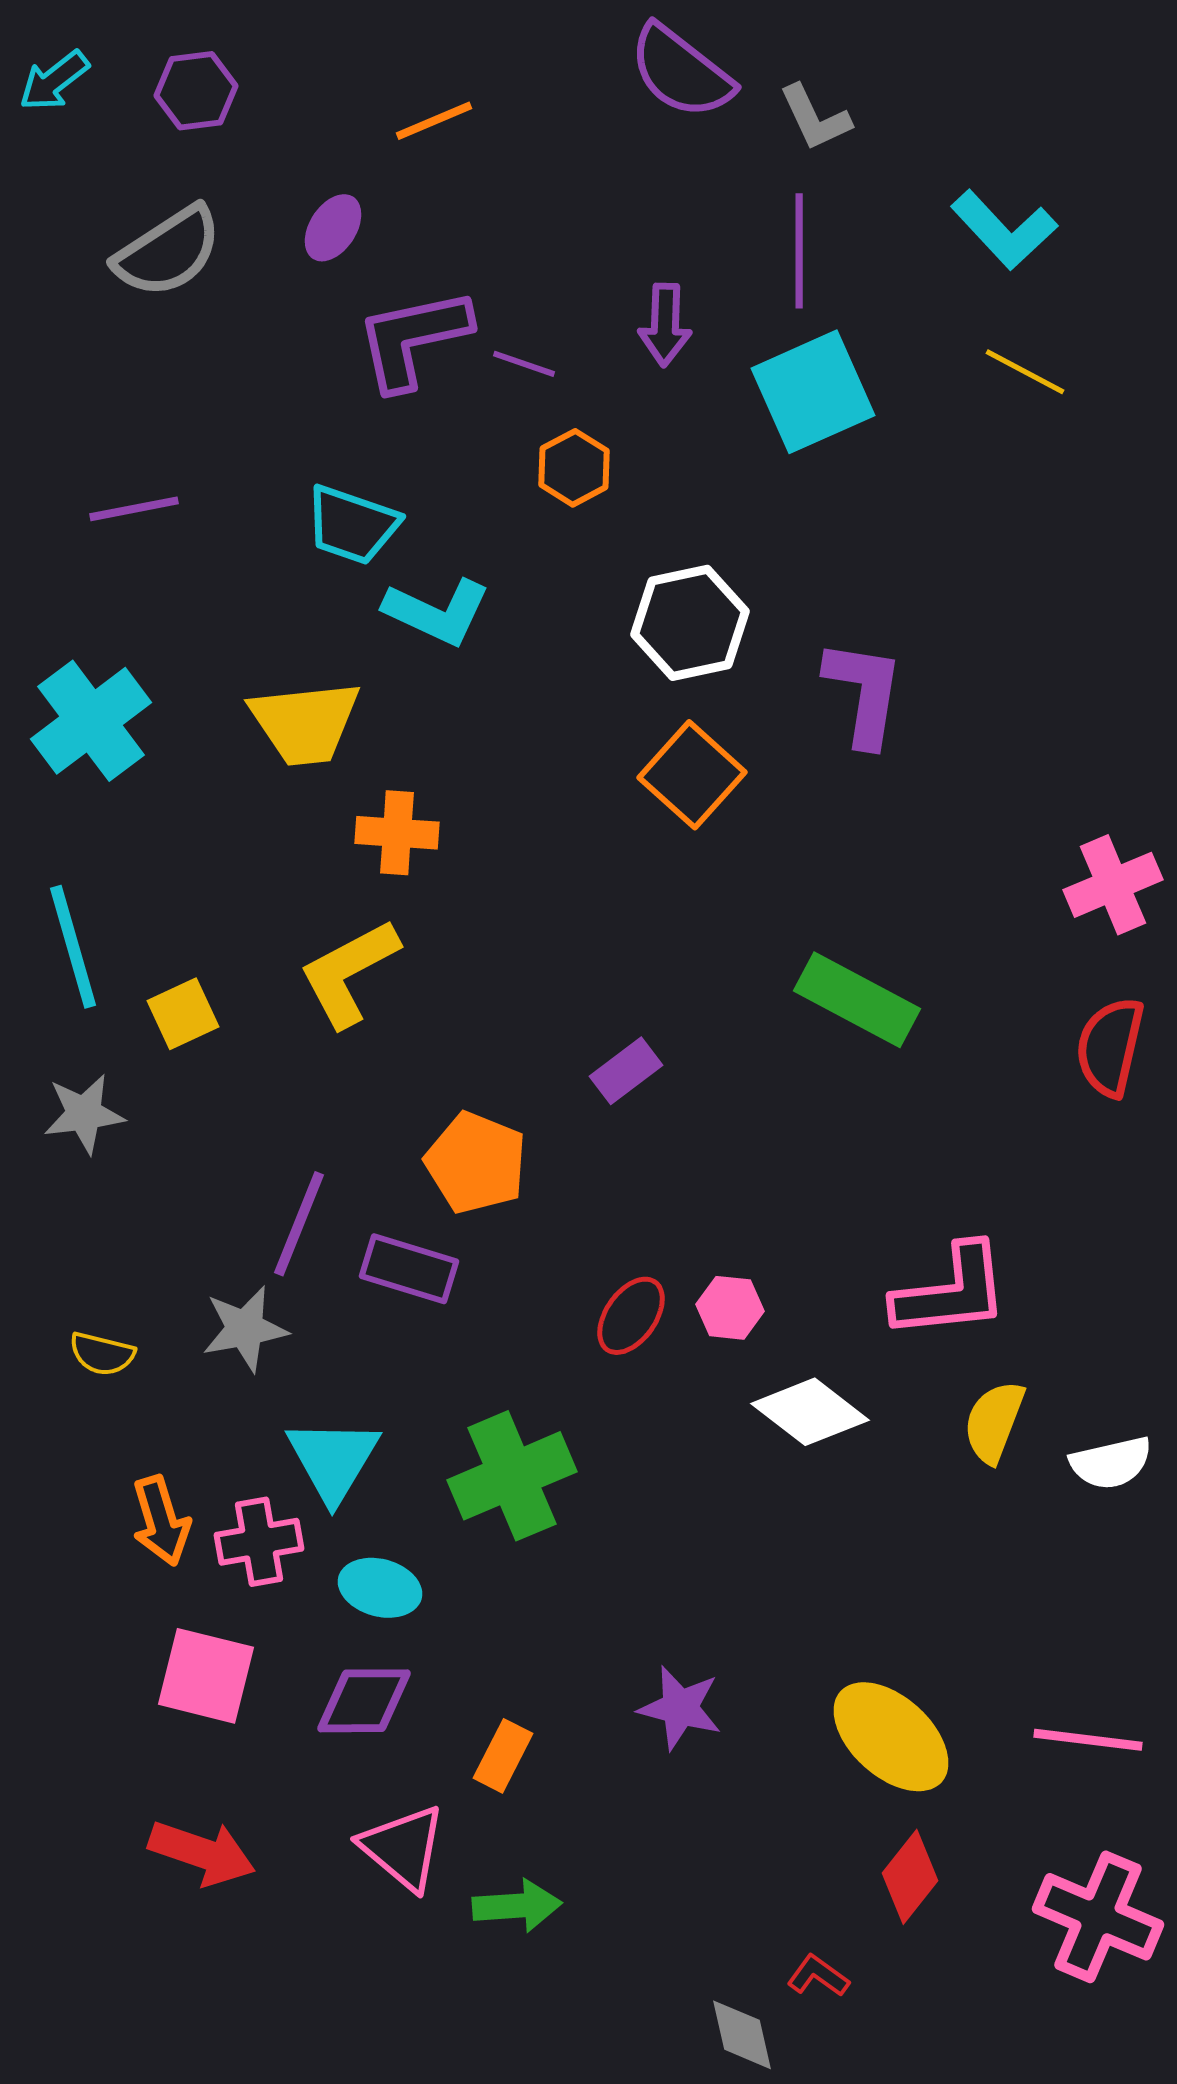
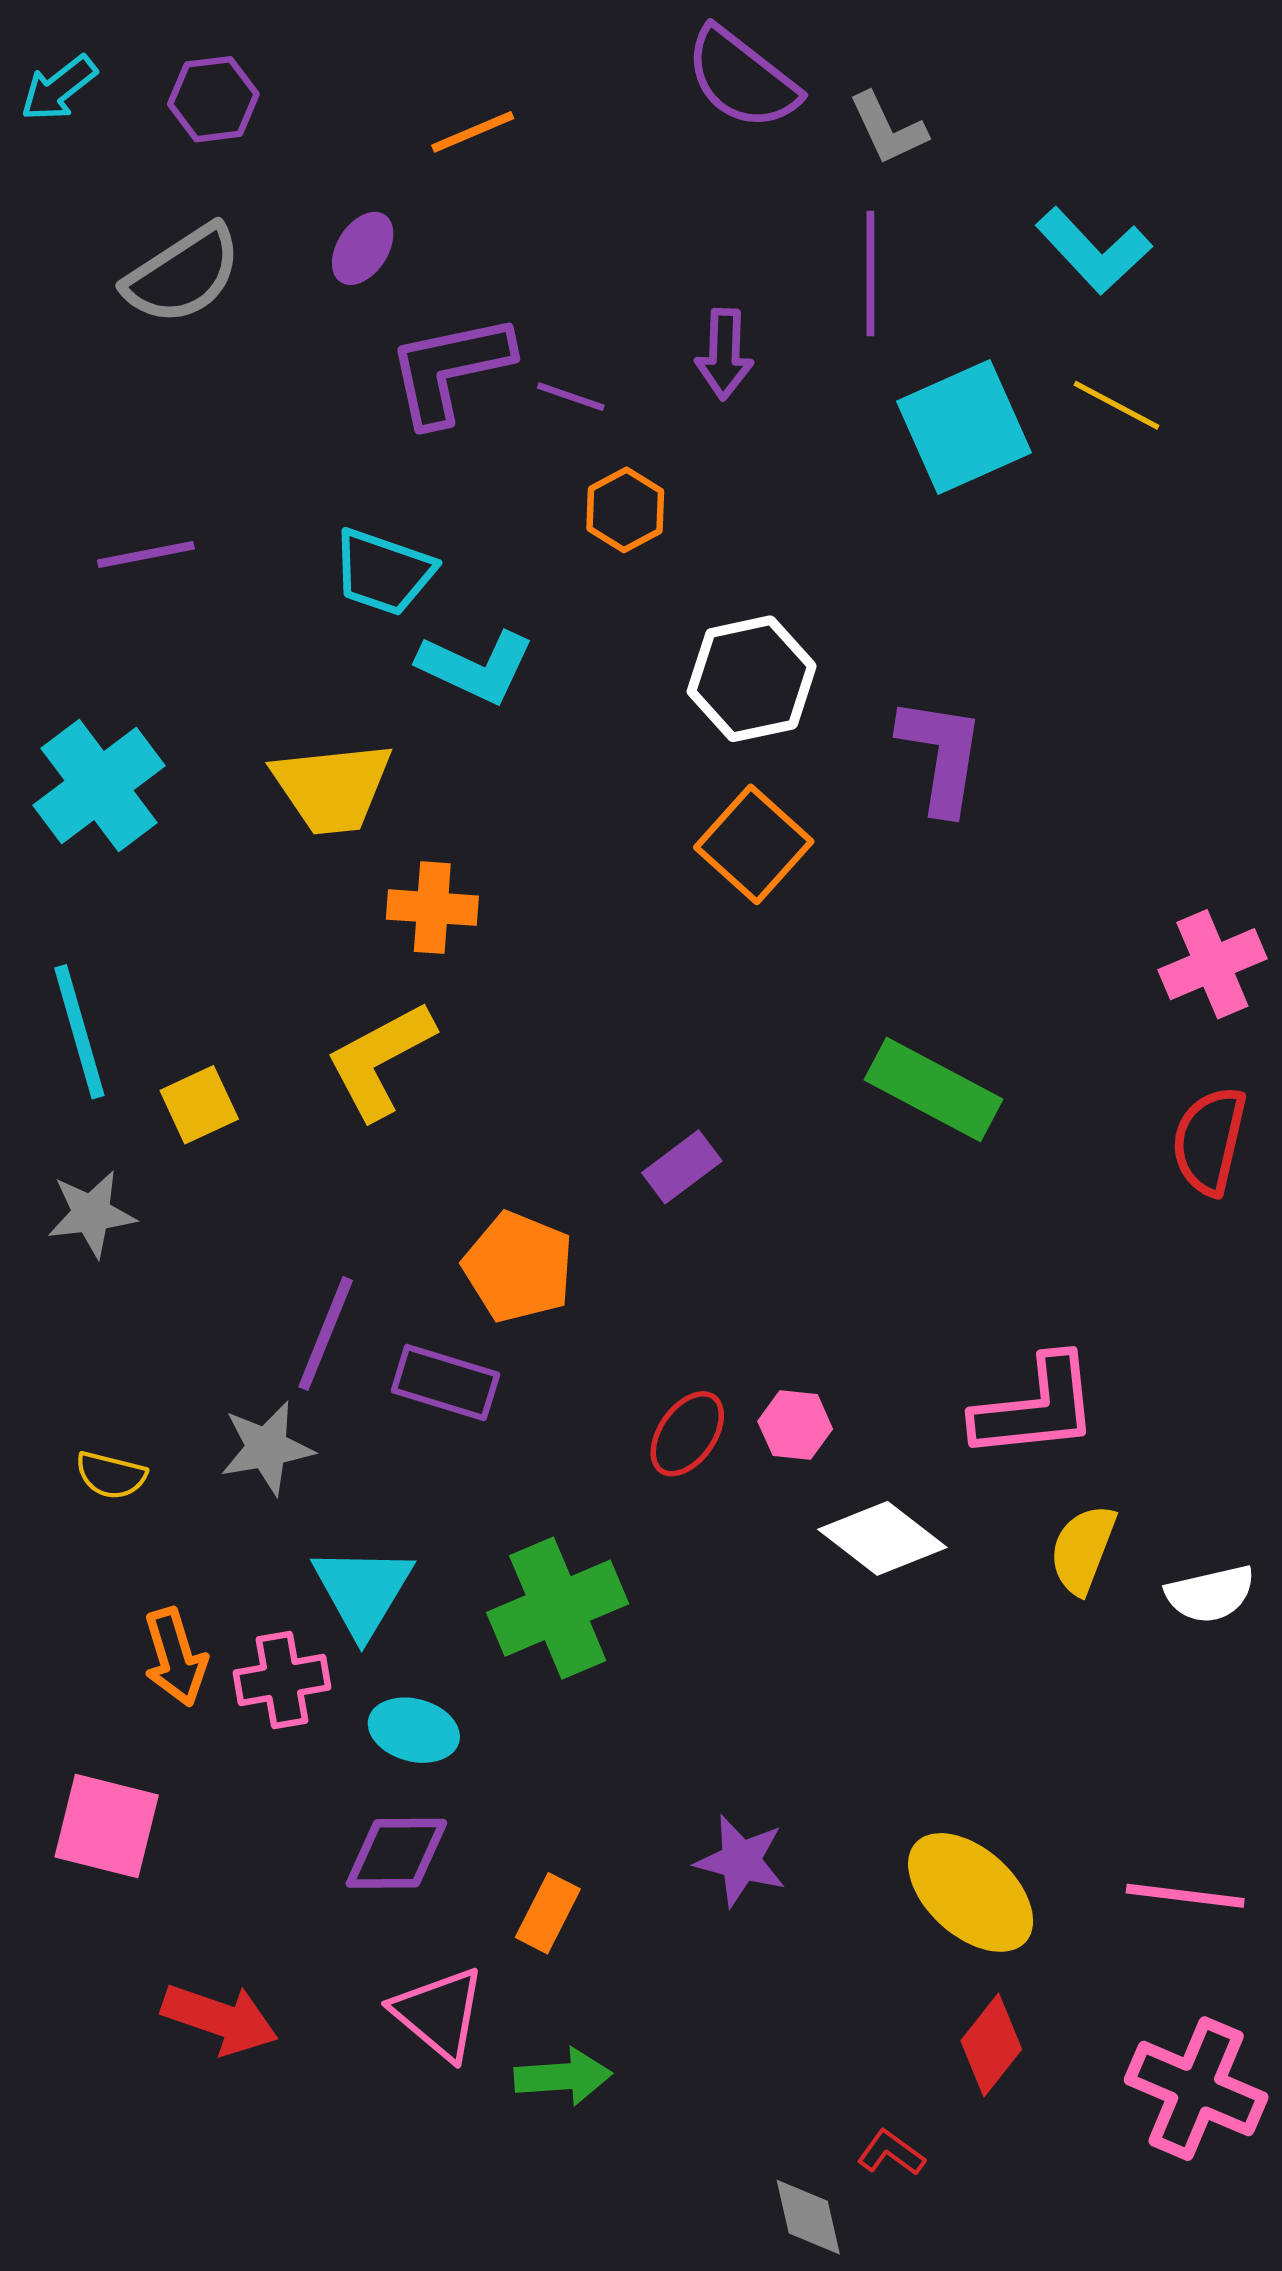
cyan square: (813, 392) -> (964, 427), moved
pink square: (206, 1676) -> (107, 1826), moved

